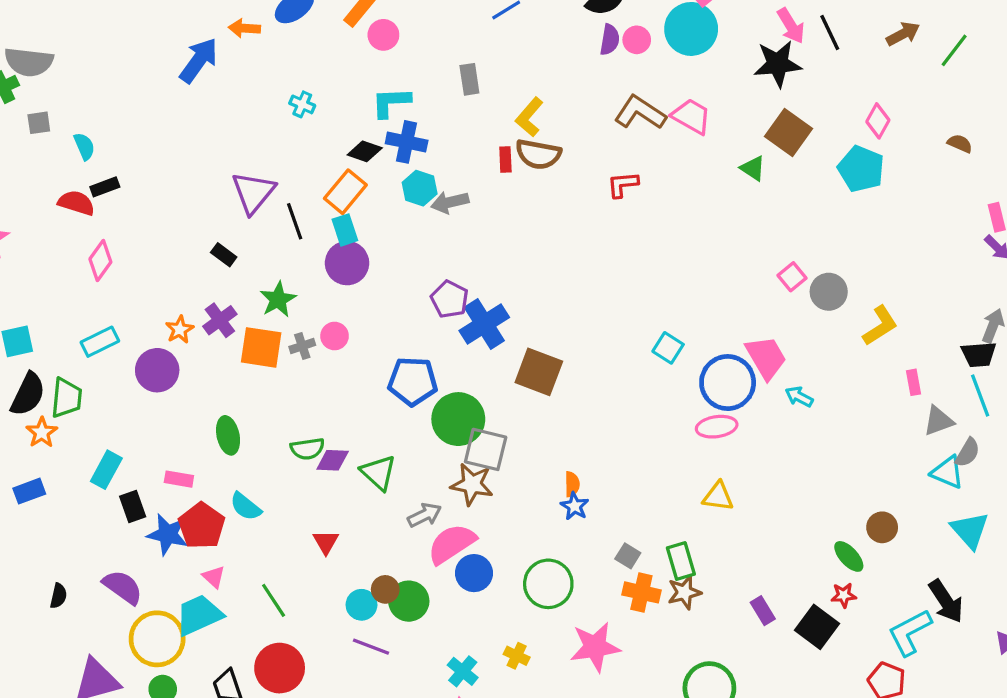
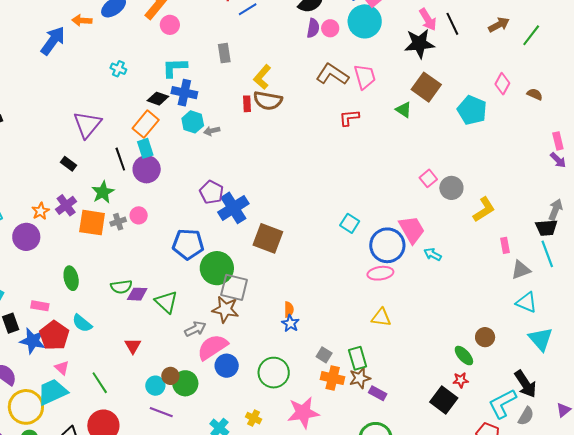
pink trapezoid: (691, 116) -> (365, 77), turned 44
pink diamond: (878, 121) -> (502, 84), moved
red L-shape: (623, 184) -> (349, 118), moved
gray arrow: (450, 202) -> (212, 131), size x0.7
black line: (295, 221) -> (120, 159), moved
gray semicircle: (968, 453) -> (526, 416), moved
purple rectangle: (763, 611) -> (378, 393), moved, turned -30

